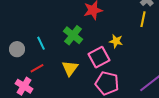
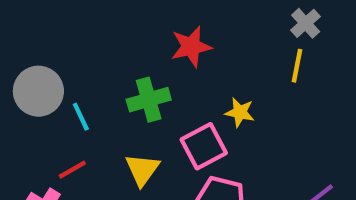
green cross: (73, 35) -> (149, 100), turned 36
gray circle: (17, 49) -> (38, 91), moved, size x1.5

